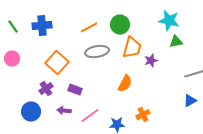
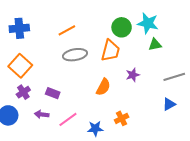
green circle: (120, 25) -> (122, 27), moved
purple star: (151, 61) -> (133, 75), moved
orange square: (57, 63) -> (20, 66), moved

